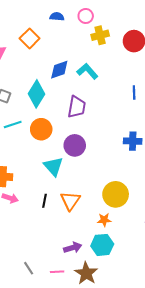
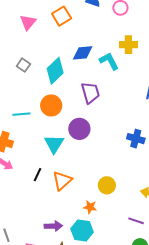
yellow cross: (100, 35) -> (128, 45), moved
purple trapezoid: (77, 107) -> (90, 93), turned -40
cyan line: (13, 125) -> (21, 114), moved
yellow circle: (116, 194) -> (107, 185), size x0.7

